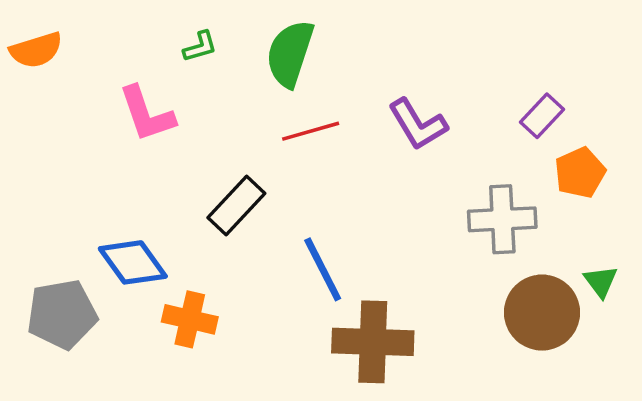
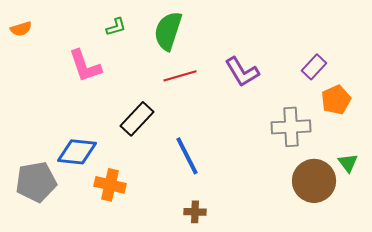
orange semicircle: (36, 50) -> (21, 29), size x0.7
blue diamond: (133, 262) -> (77, 152), turned -48
brown cross: (373, 342) -> (195, 212), moved, size x0.5

